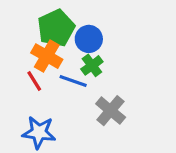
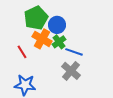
orange cross: (47, 56) -> (42, 39), moved
blue line: (73, 81) -> (74, 52), moved

